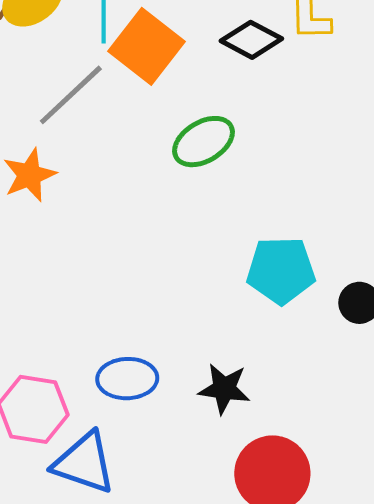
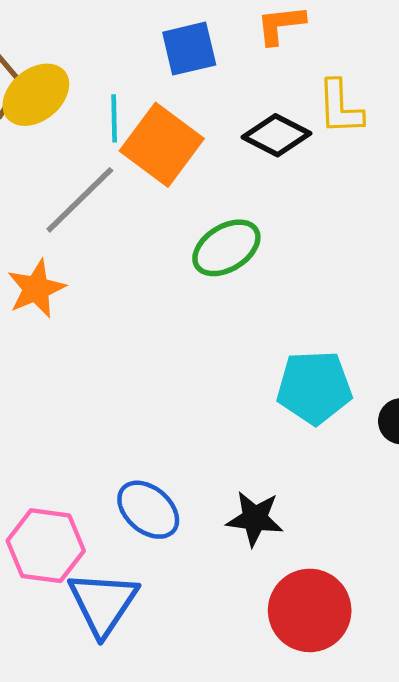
blue ellipse: (127, 379) -> (148, 510), turned 44
blue triangle: (84, 463) -> (103, 603), turned 46

